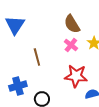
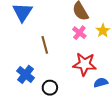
blue cross: (18, 86) -> (25, 74), turned -36

